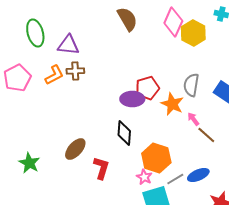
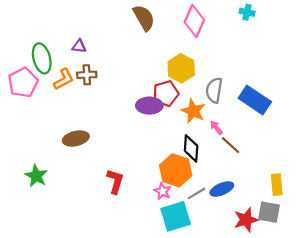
green ellipse: (35, 33) -> (42, 58), moved
yellow hexagon: (193, 33) -> (181, 68), moved
purple triangle: (68, 45) -> (79, 46), size x0.6
black diamond: (124, 133) -> (191, 148), moved
brown ellipse: (75, 149) -> (76, 139), moved, turned 35

